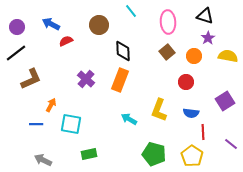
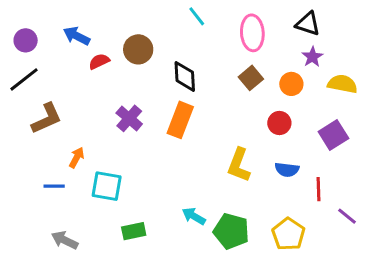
brown circle: (99, 25) -> (138, 49), moved
purple square: (225, 101) -> (333, 135), moved
cyan arrow: (129, 119) -> (194, 216), moved
red line: (203, 132) -> (318, 189), moved

